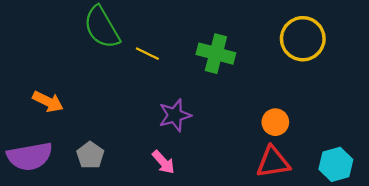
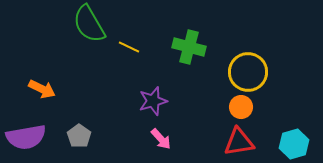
yellow circle: (303, 39) -> (248, 72), moved
pink arrow: (163, 162) -> (161, 139), moved

